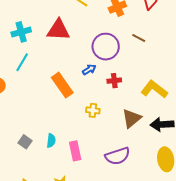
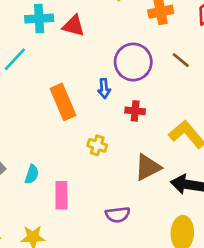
red triangle: (58, 30) -> (74, 26), size x0.7
cyan cross: (21, 32) -> (39, 19), moved
blue arrow: (89, 70) -> (104, 89), turned 104
purple semicircle: (118, 156) -> (118, 215), size x0.7

